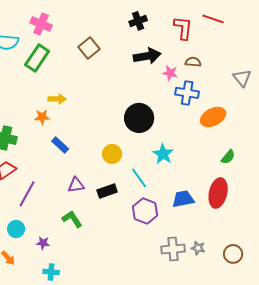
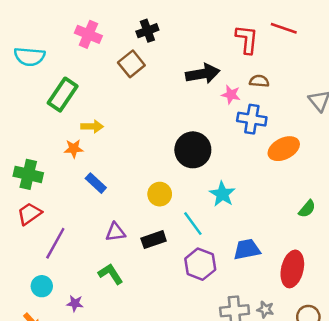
black cross: (138, 21) -> (147, 31), moved
pink cross: (41, 24) -> (88, 34), moved
green rectangle: (37, 58) -> (63, 95), moved
green semicircle: (228, 157) -> (307, 209), moved
red ellipse: (218, 193) -> (292, 269), moved

